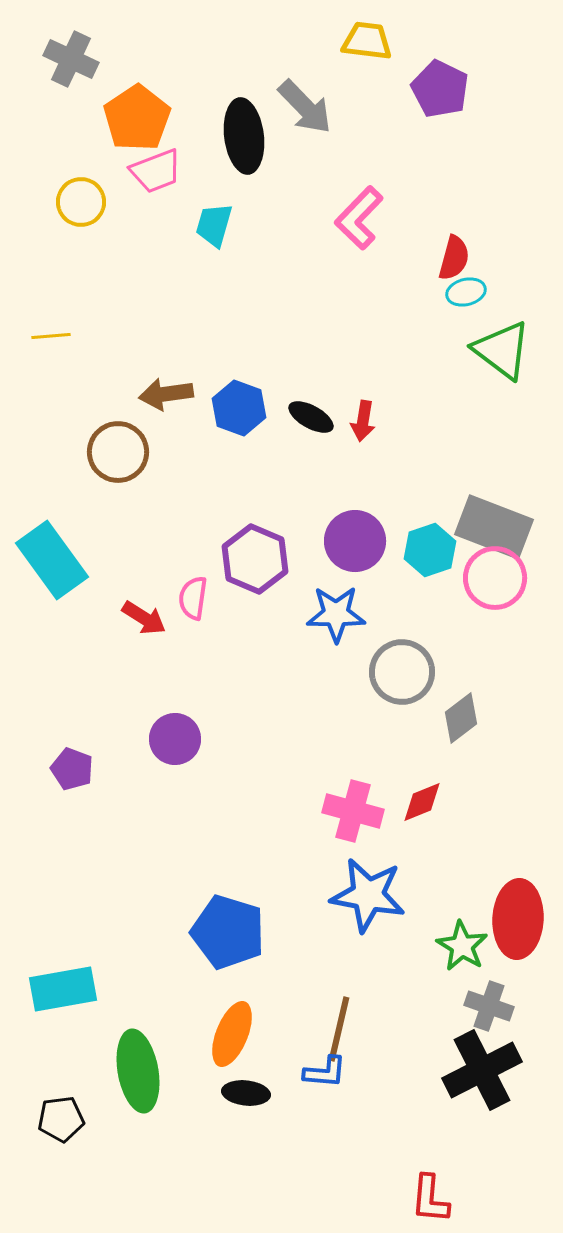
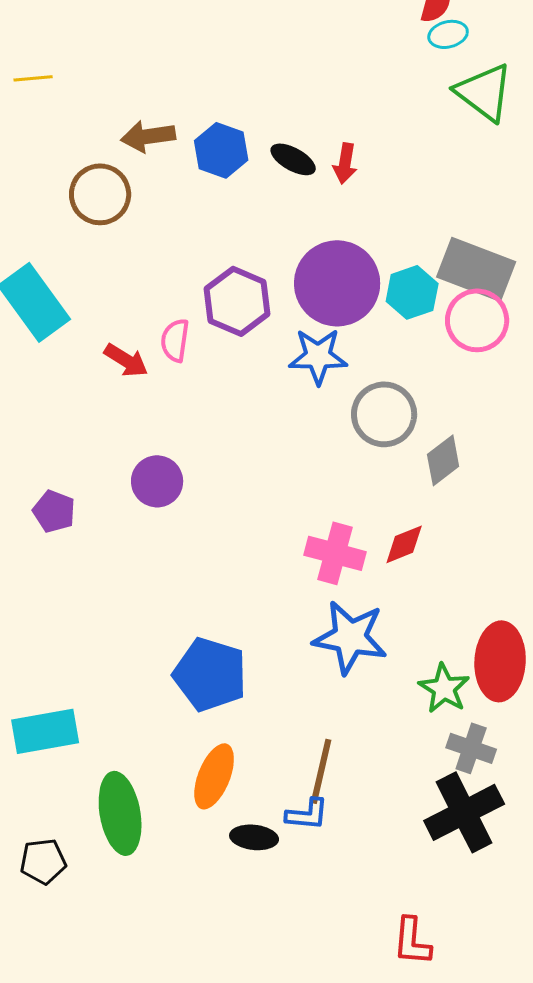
purple circle: (355, 541) -> (337, 283), size x1.4
black ellipse: (246, 1093) -> (254, 837), moved

